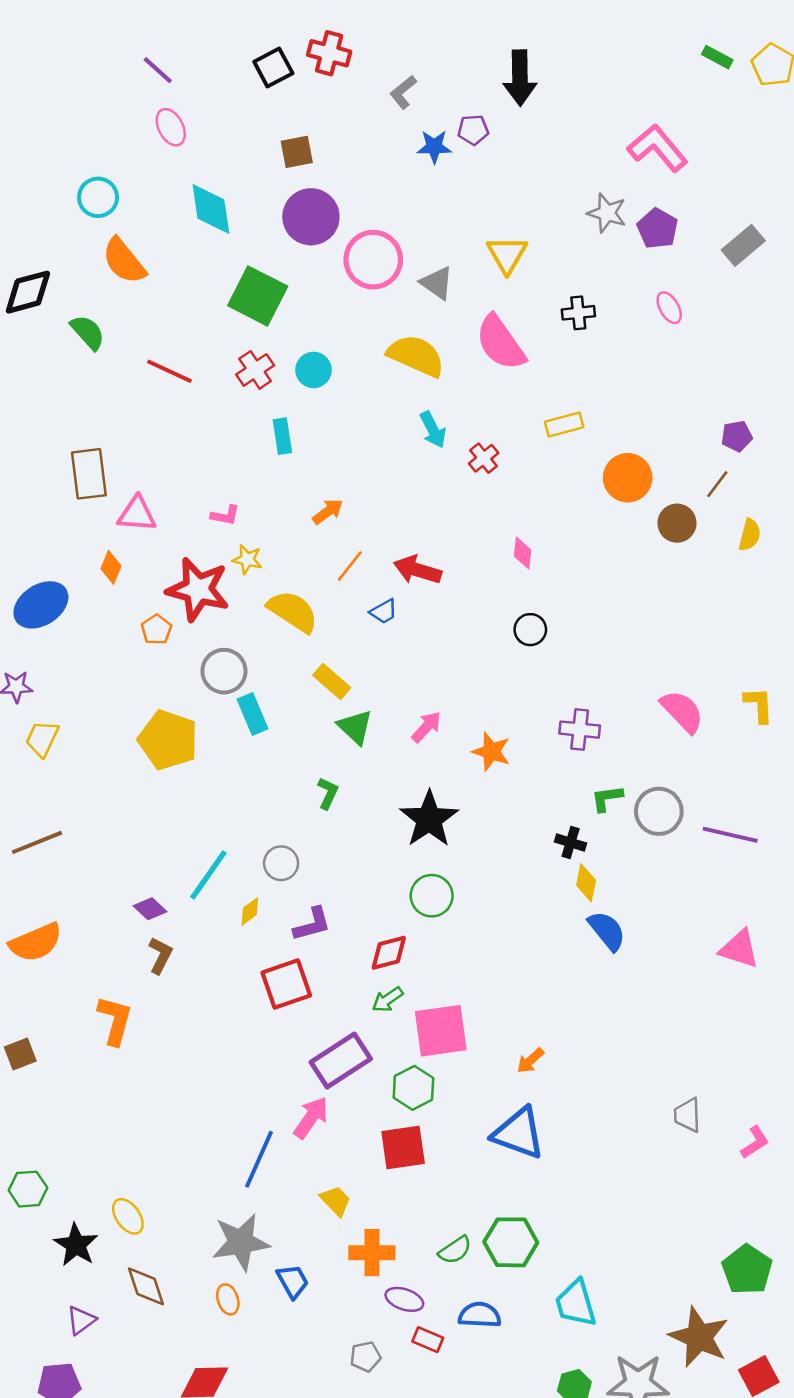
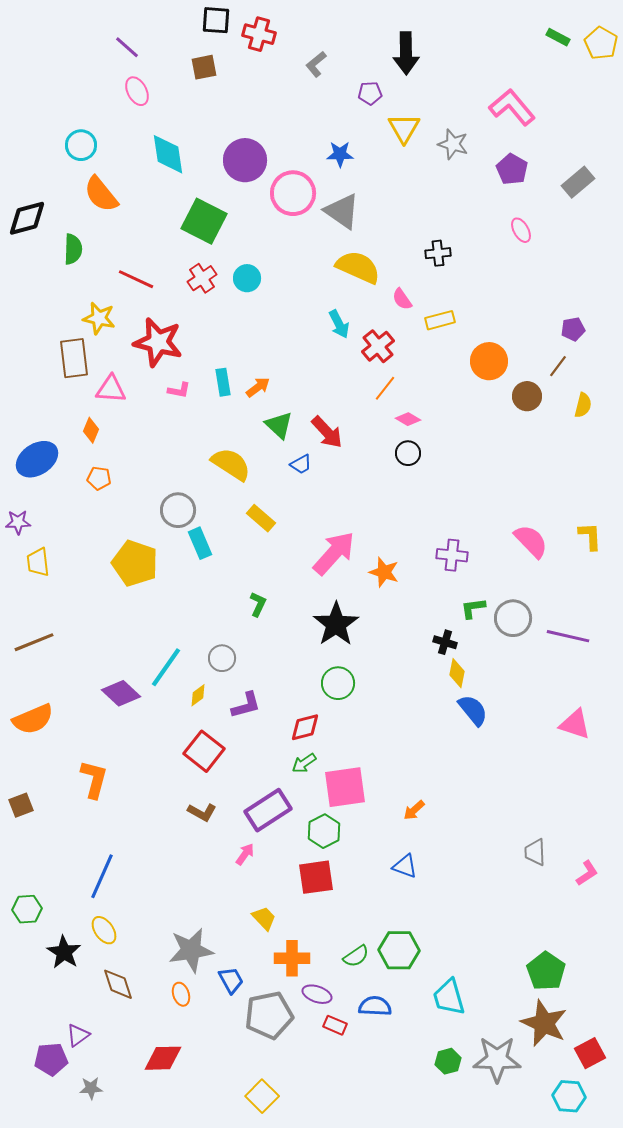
black square: (273, 68) -> (216, 20), moved, turned 32
blue star: (434, 147) -> (340, 154), moved
brown square: (297, 152) -> (204, 67), moved
gray star: (607, 213) -> (453, 144), moved
yellow triangle: (507, 254) -> (404, 128), moved
gray triangle: (437, 283) -> (342, 211), size x1.4
black cross: (578, 313) -> (438, 253), moved
green semicircle: (88, 332) -> (73, 249), turned 44
pink semicircle: (500, 343) -> (402, 299), moved, size x0.5
yellow semicircle: (416, 356) -> (358, 267), moved
cyan rectangle: (282, 436) -> (223, 382), moved
red cross: (484, 458) -> (378, 346), size x1.4
pink diamond: (523, 553) -> (408, 419), turned -65
yellow star: (247, 559) -> (99, 318), moved, size x1.4
orange line: (350, 566) -> (385, 388), moved
red arrow: (417, 570) -> (327, 432), turned -150
red star: (198, 589) -> (158, 342), moved
orange pentagon: (156, 630) -> (99, 478), moved, turned -30
black circle: (530, 630) -> (408, 453), moved
green triangle: (355, 727) -> (279, 425), moved
pink arrow: (426, 727) -> (334, 553), size x1.8
yellow trapezoid: (42, 739) -> (38, 562), turned -32
purple diamond: (150, 909) -> (121, 693), size x1.5
brown L-shape: (160, 955) -> (202, 812), moved, turned 92
red square: (286, 984) -> (204, 751), moved, turned -33
pink arrow: (311, 1118) -> (245, 854), size x0.7
blue triangle: (519, 1133) -> (405, 866), size x0.6
blue line: (259, 1159) -> (102, 876), moved
green pentagon: (747, 1270) -> (546, 971), moved
purple triangle: (81, 1320) -> (78, 1035), moved
gray pentagon: (365, 1357) -> (269, 1015), moved, size x2.0

